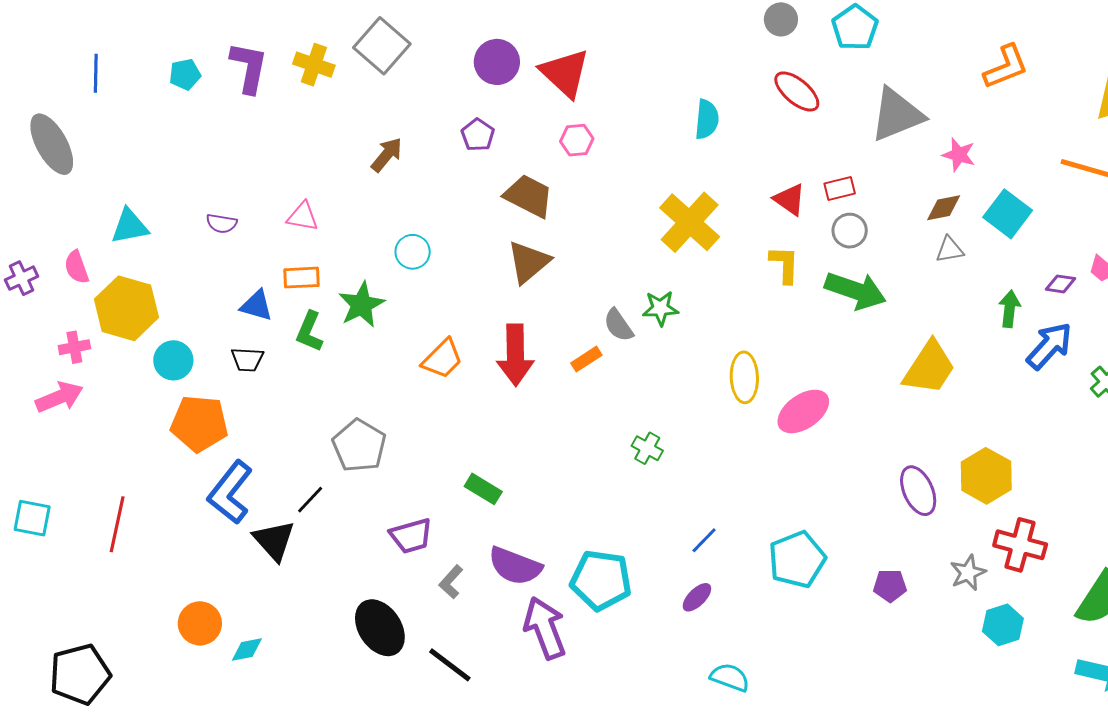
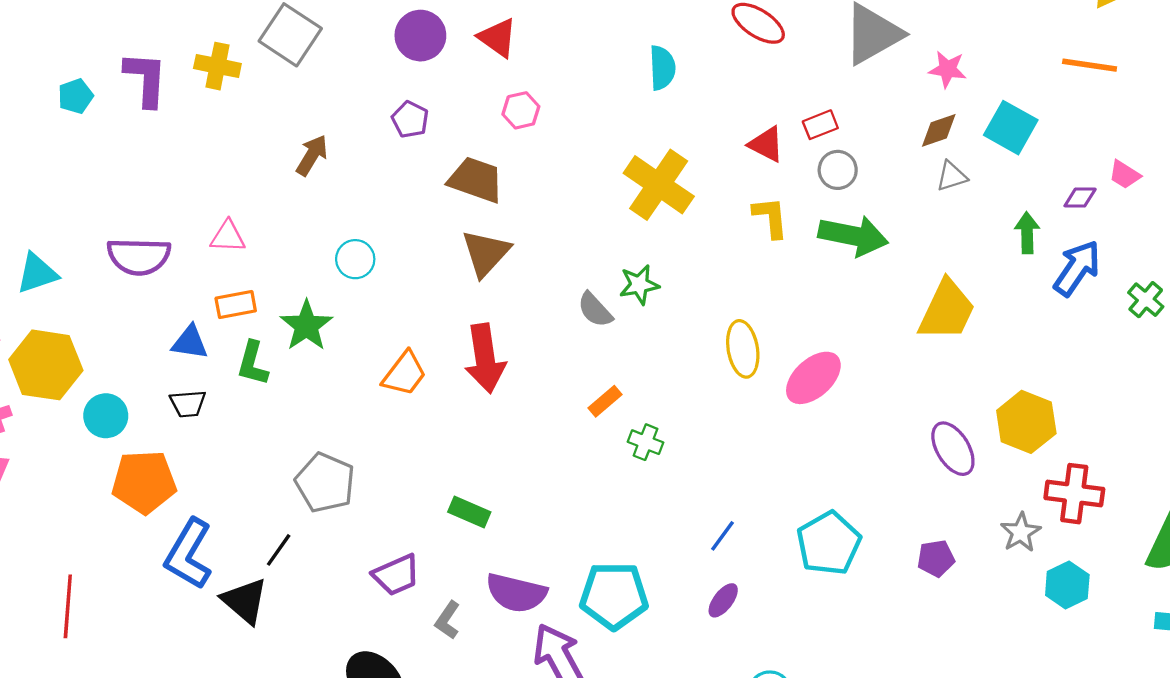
red triangle: (565, 73) -> (498, 38), size x0.7
purple semicircle: (222, 223) -> (139, 256), size x1.8
orange rectangle: (586, 359) -> (605, 401), moved

